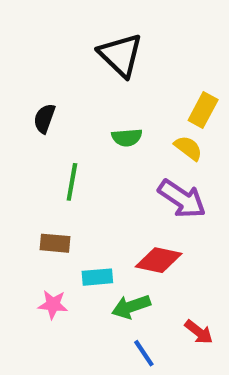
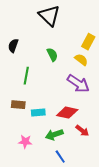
green semicircle: (127, 137) -> (52, 55), turned -112
cyan rectangle: (97, 277) -> (38, 113), moved
pink star: (53, 305) -> (25, 142), moved
red arrow: (199, 332) -> (82, 131), moved

